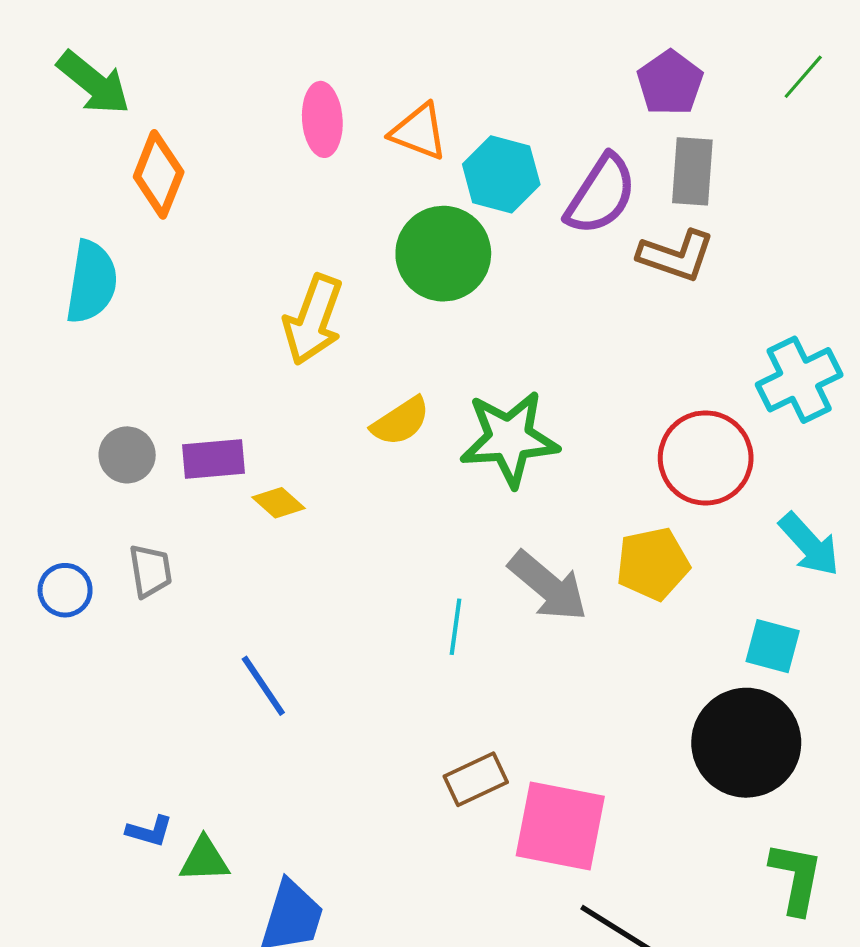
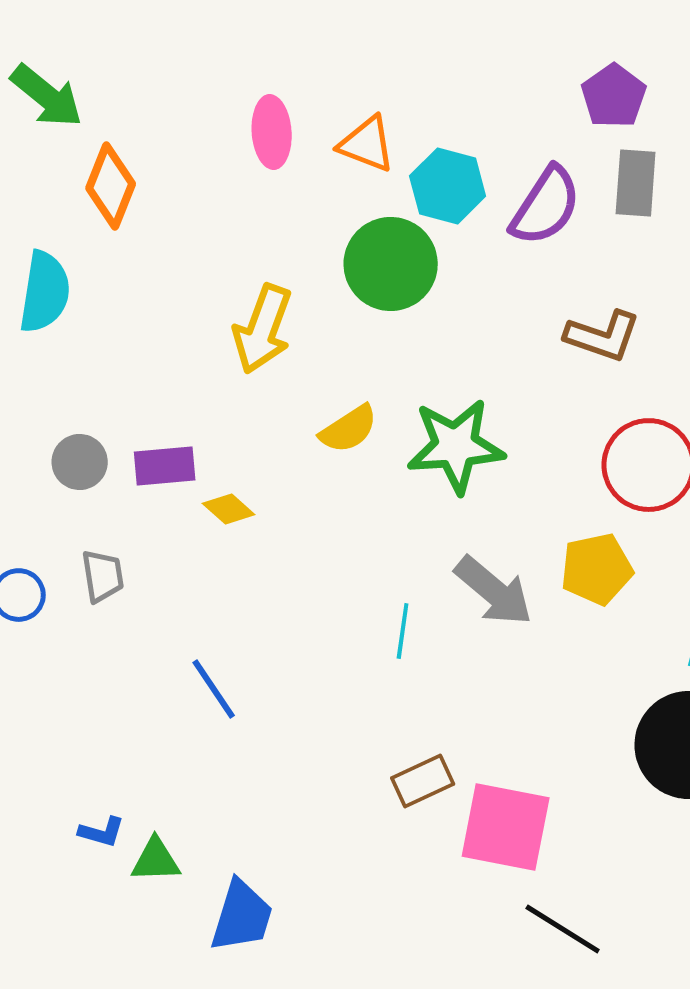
brown L-shape: (676, 256) -> (603, 336), moved

